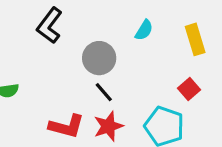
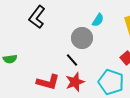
gray circle: (99, 58) -> (82, 38), moved

